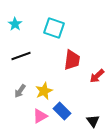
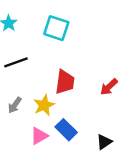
red trapezoid: (72, 60) -> (65, 82), moved
black triangle: (93, 121) -> (104, 142), turned 32

